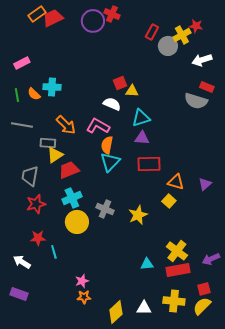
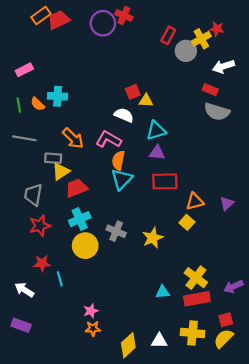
red rectangle: (207, 87) -> (210, 90), moved
orange triangle: (176, 182) -> (195, 201), turned -30

